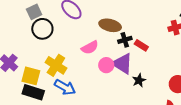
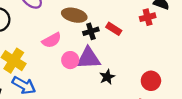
red rectangle: (141, 45) -> (114, 29), moved
purple triangle: (122, 64) -> (88, 58), turned -35

